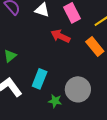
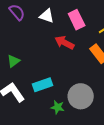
cyan rectangle: (40, 79) -> (42, 85), turned 48

